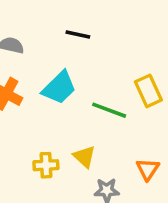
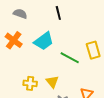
black line: (78, 34) -> (58, 13), turned 56

